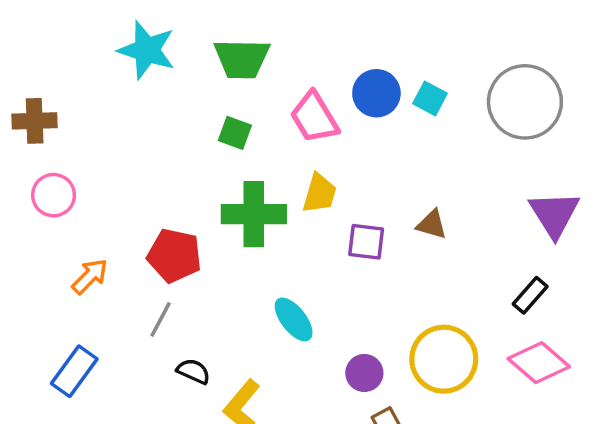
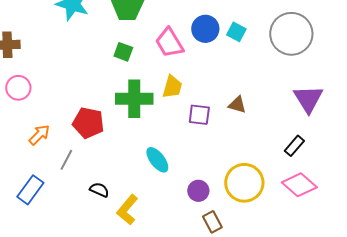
gray line: (161, 319) -> (66, 160), moved

